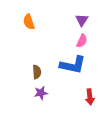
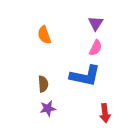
orange semicircle: (29, 22) -> (44, 35), moved

